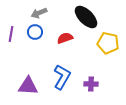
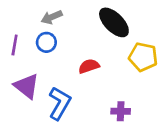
red semicircle: (65, 38) -> (89, 66), moved
blue L-shape: (62, 77) -> (60, 103), moved
purple triangle: (28, 86) -> (27, 86), moved, turned 35

